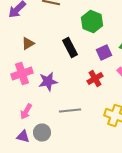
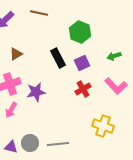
purple square: (104, 52) -> (82, 63), moved
gray line: (70, 110) -> (58, 144), moved
pink arrow: (26, 112) -> (11, 110), moved

